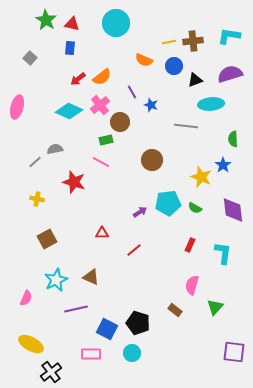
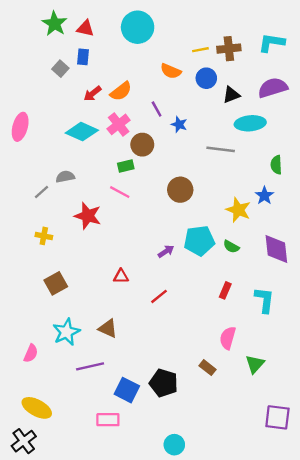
gray square: (30, 58) -> (60, 69), moved
cyan circle: (132, 353) -> (174, 445), moved
black cross: (51, 372) -> (24, 441), moved

